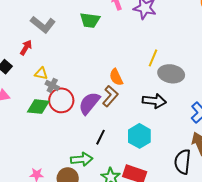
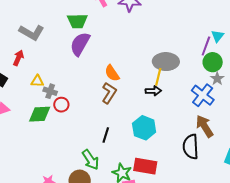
yellow line: (153, 58) -> (158, 77), moved
red circle: (61, 100) -> (61, 105), size x0.6
black arrow: (154, 101) -> (153, 91), size x0.7
purple semicircle: (89, 103) -> (80, 44), moved
green arrow: (82, 159) -> (90, 160), turned 70

